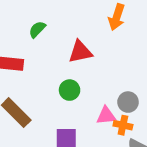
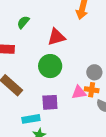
green circle: (70, 90) -> (50, 66), size x1.5
pink triangle: (106, 116) -> (79, 92), moved

